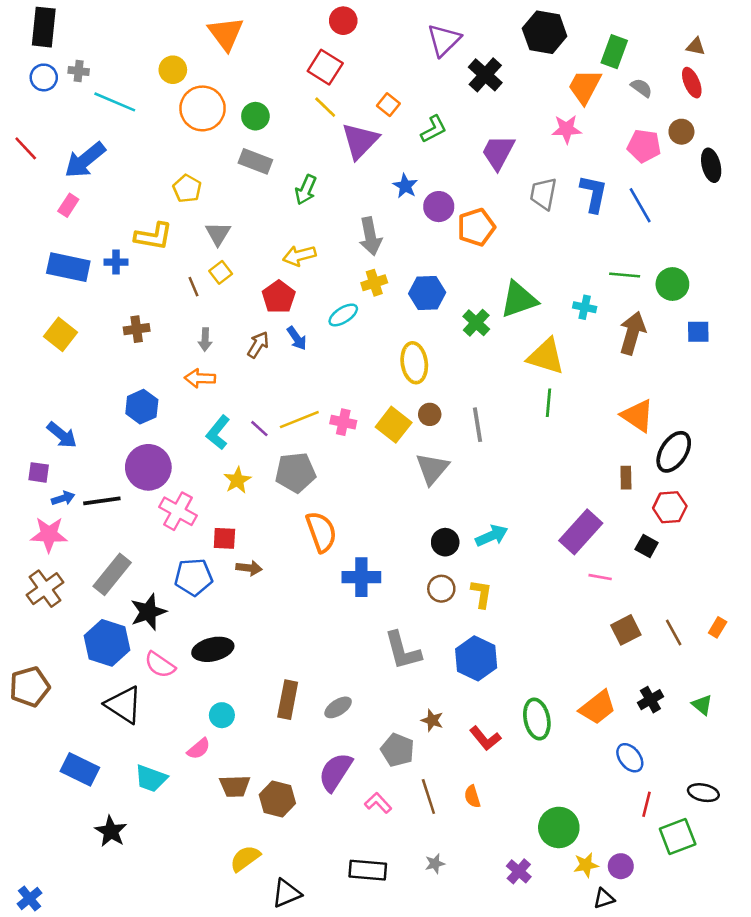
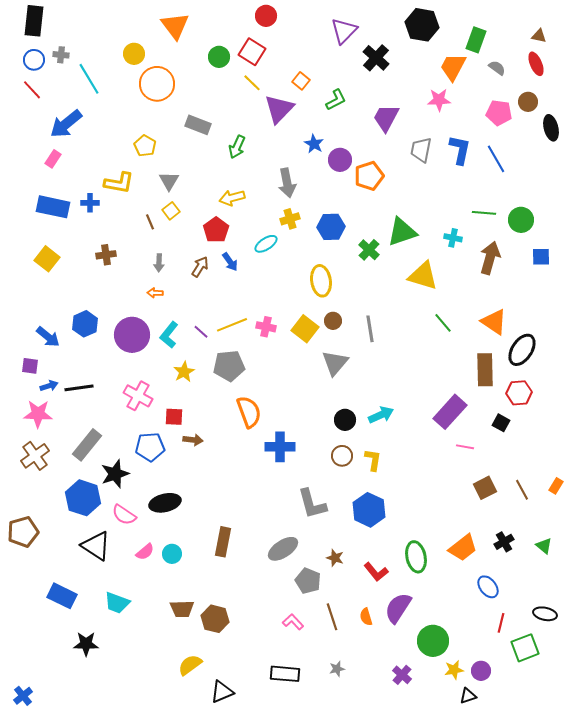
cyan line: (115, 102) -> (89, 79), turned 36
green circle: (255, 116) -> (219, 57), moved
red line: (26, 148) -> (32, 90), moved
orange arrow: (200, 378) -> (155, 293), size x0.7
green line: (548, 403) -> (443, 323), moved, turned -45
blue hexagon: (142, 407) -> (85, 324), moved
purple circle: (148, 467) -> (132, 335), moved
brown rectangle: (626, 478) -> (485, 370), size x1.8
gray ellipse: (338, 707) -> (283, 549), moved, size x1.4
pink semicircle: (199, 749) -> (145, 552), moved
purple semicircle: (335, 772) -> (398, 608), moved
black star: (111, 831) -> (86, 644), turned -30

